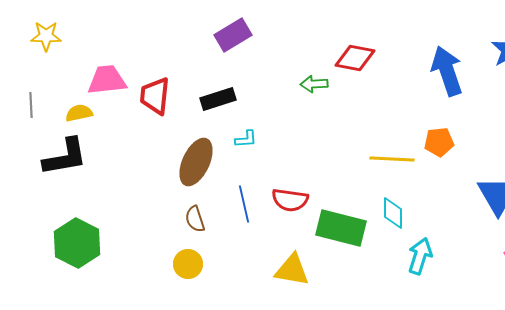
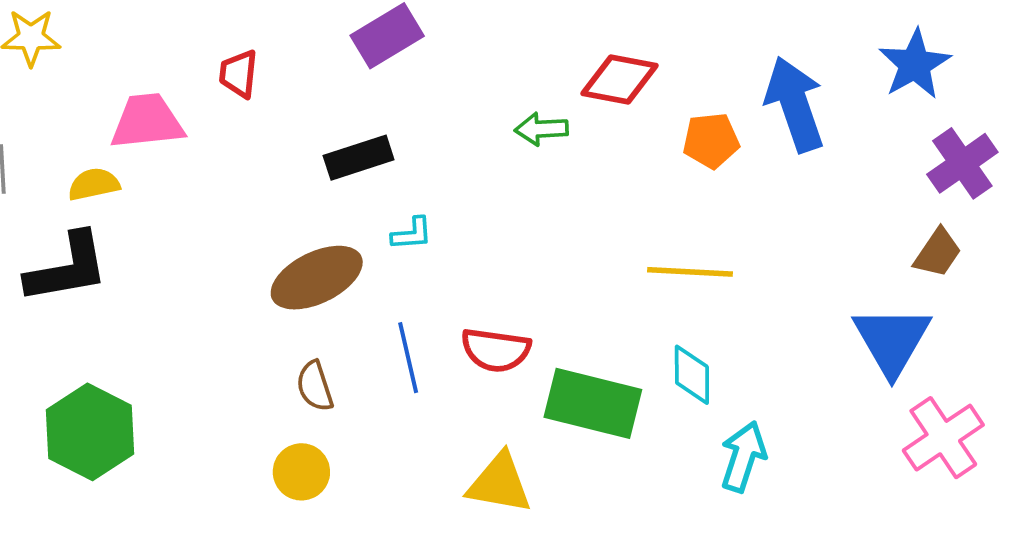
red trapezoid: (155, 96) -> (239, 74), moved, size x0.7
orange pentagon: (439, 142) -> (711, 140), moved
brown ellipse: (196, 162) -> (317, 278), turned 39

